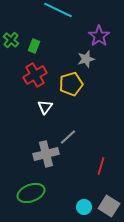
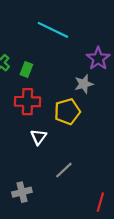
red cross: (35, 75) -> (27, 102), turned 30
gray cross: (46, 154) -> (22, 192), moved, size x0.7

